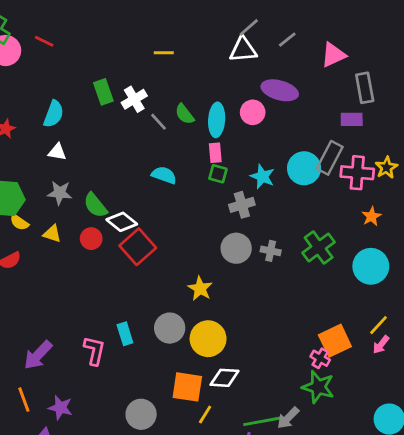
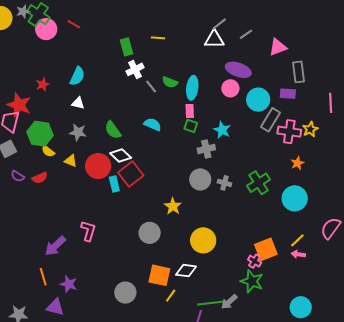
green rectangle: (103, 92) -> (127, 47), moved
pink circle: (253, 112) -> (230, 88), moved
green semicircle: (185, 114) -> (170, 82), turned -35
cyan circle: (304, 168) -> (258, 100), moved
green semicircle: (95, 205) -> (113, 130), moved
red circle: (91, 239) -> (98, 166), size x1.6
cyan rectangle: (125, 334) -> (114, 184), moved
yellow circle: (208, 339) -> (203, 240), moved
pink arrow: (381, 345) -> (298, 254), turned 56
pink L-shape: (94, 351) -> (88, 231), moved

